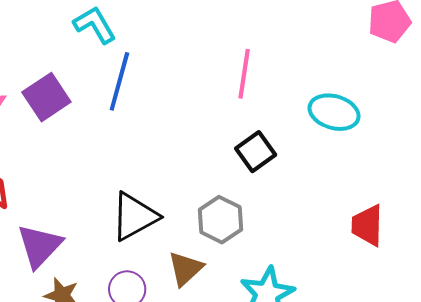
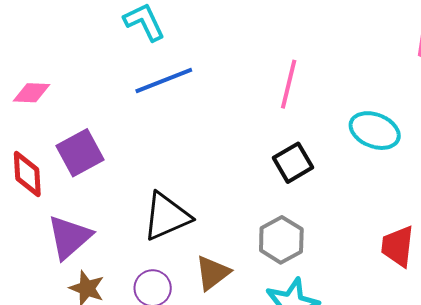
blue line: (119, 81) -> (164, 80), turned 48
purple square: (46, 97) -> (80, 153), moved
gray hexagon: (220, 220) -> (281, 240), moved

